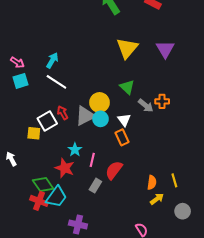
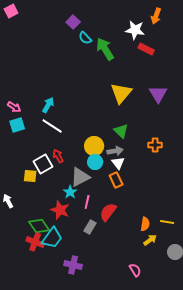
gray arrow: (146, 106) -> (115, 151), moved, turned -49
gray triangle: (85, 116) -> (80, 177), moved
yellow line: (174, 180) -> (167, 222), turned -64

